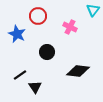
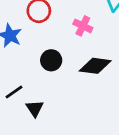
black diamond: (78, 71) -> (95, 66), moved

